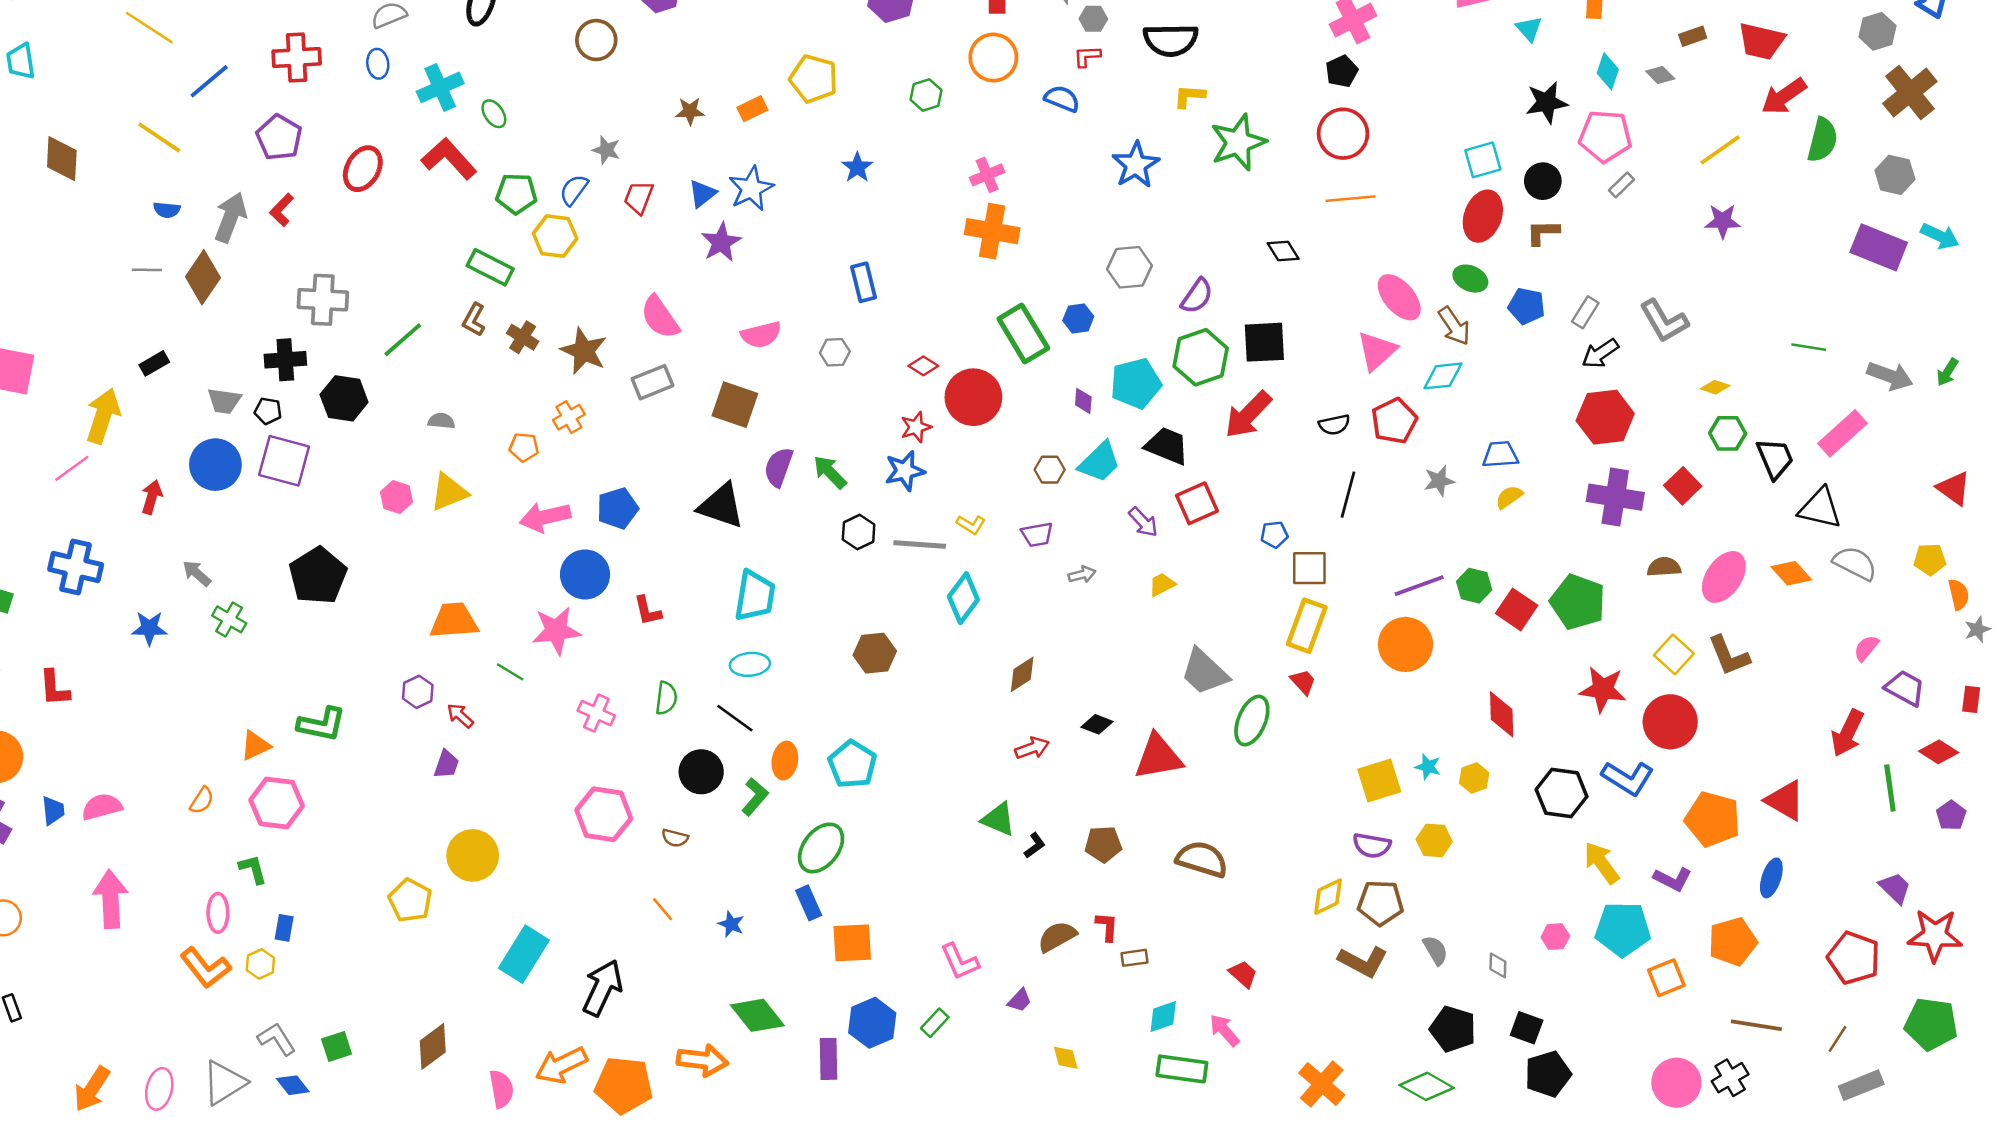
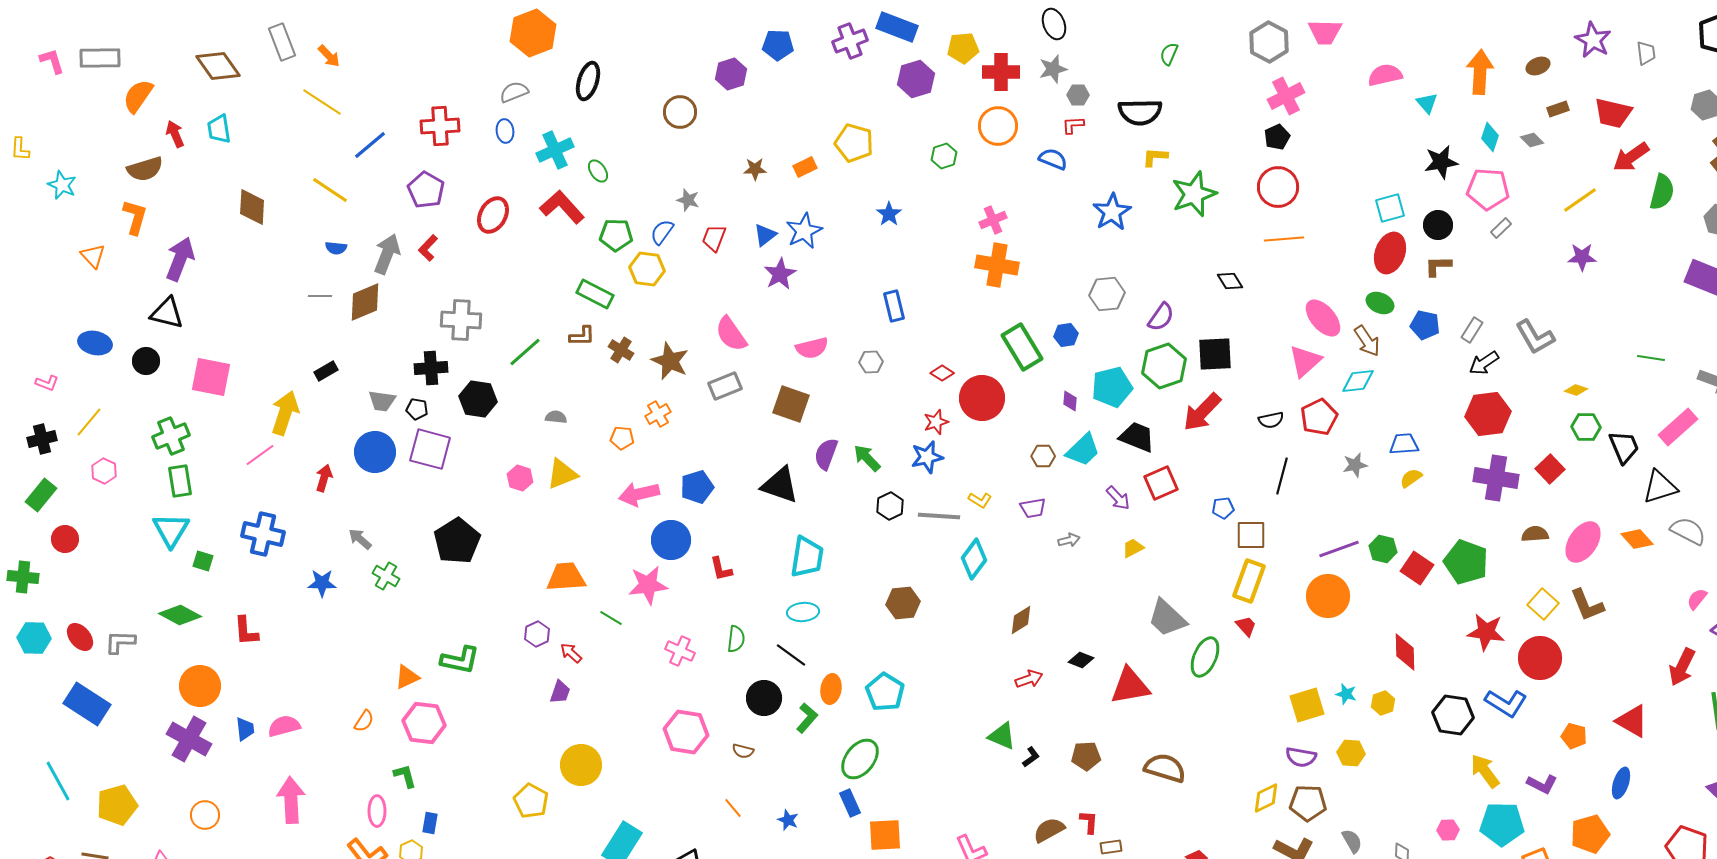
brown diamond: (203, 277) -> (365, 302), turned 33
brown L-shape: (474, 320) -> (582, 336), turned -120
black triangle: (1820, 508) -> (1660, 487), turned -30
orange pentagon: (1713, 819) -> (1574, 736), size x0.6

